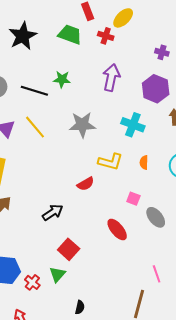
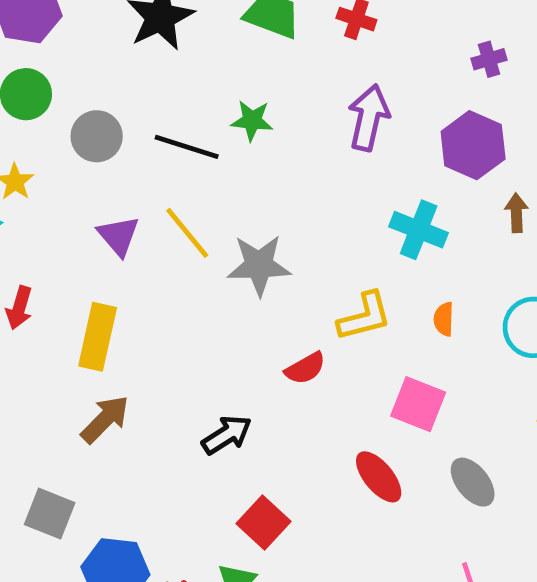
purple cross: (162, 52) -> (489, 59), turned -32
gray star: (82, 125) -> (259, 265), moved
yellow L-shape: (110, 162) -> (365, 317), turned -30
pink square: (133, 199) -> (418, 404), size x1.6
gray ellipse: (156, 217) -> (473, 482), moved

